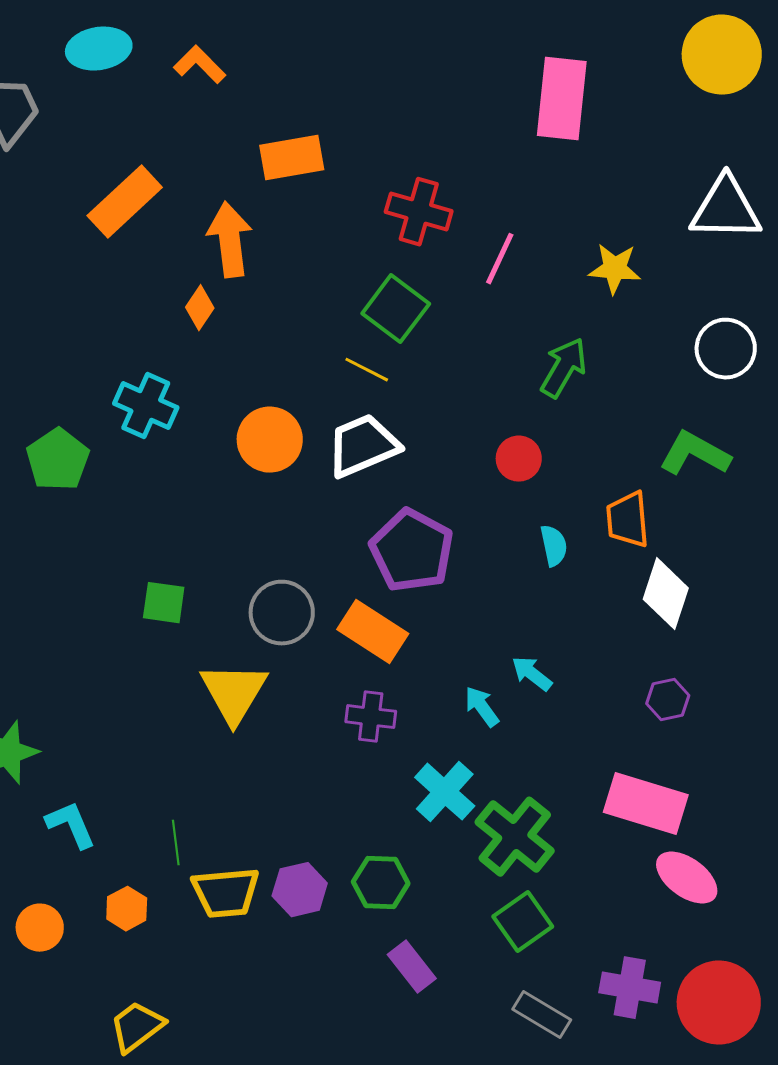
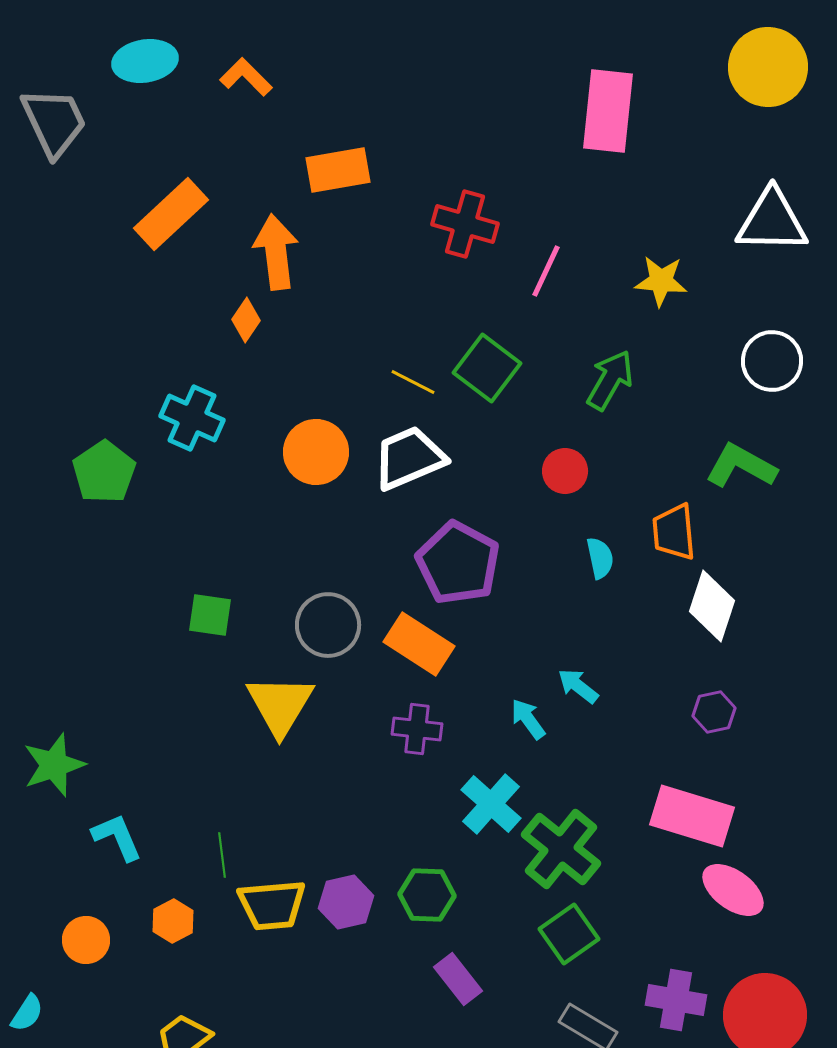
green square: (396, 309) -> (487, 368), moved

